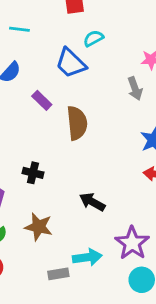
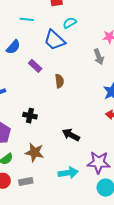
cyan line: (19, 29) -> (27, 19), moved
brown semicircle: (77, 123) -> (59, 81), size x0.6
purple star: (132, 243) -> (99, 162), turned -30
gray rectangle: (58, 274) -> (26, 182), moved

